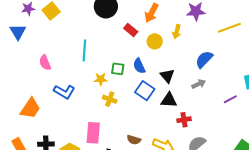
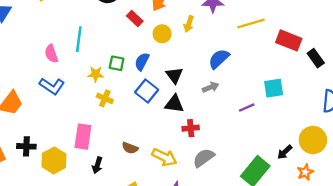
pink semicircle: (45, 63) -> (51, 54), moved
blue semicircle: (139, 66) -> (142, 62), turned 49

